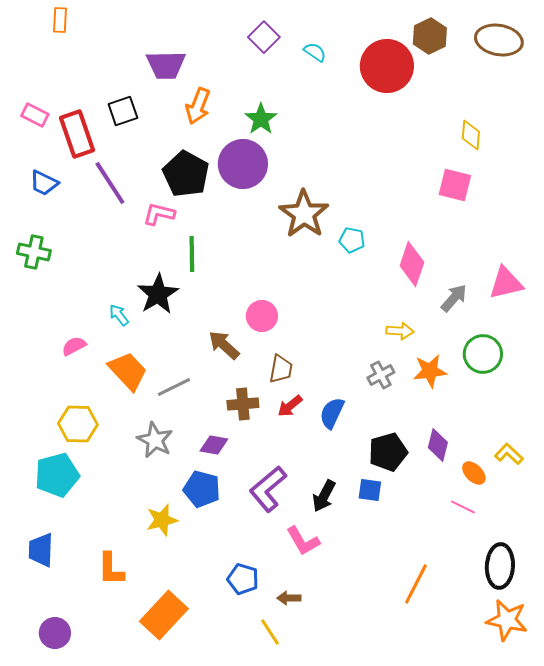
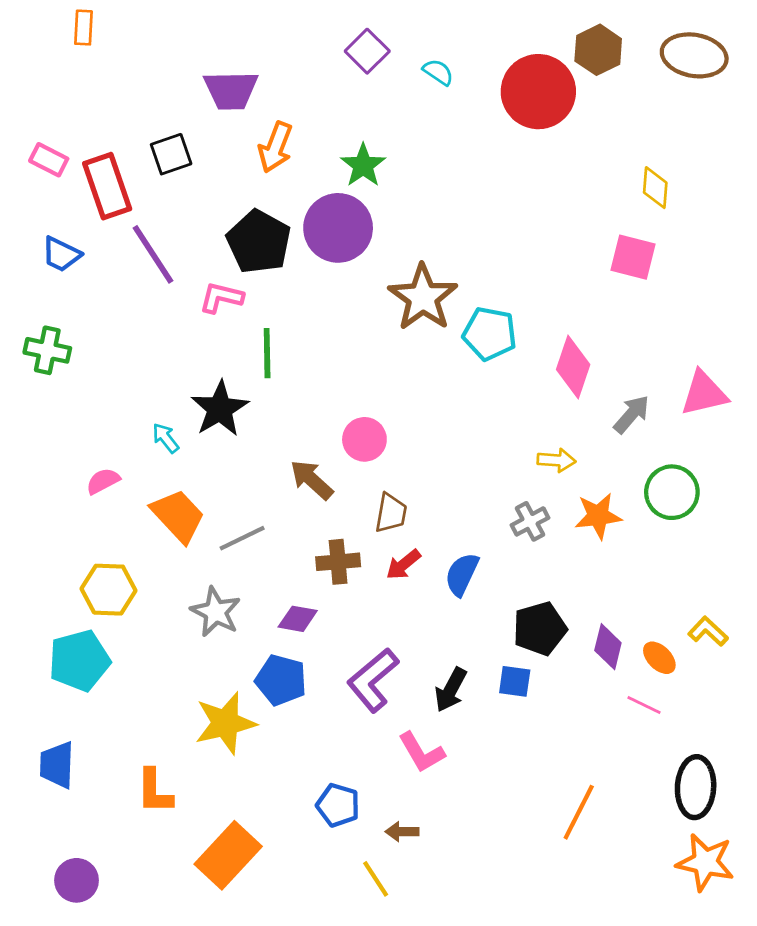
cyan pentagon: (352, 240) -> (490, 334), size x1.5
purple diamond: (438, 445) -> (608, 647), moved
yellow star: (162, 520) -> (225, 723), size x1.4

